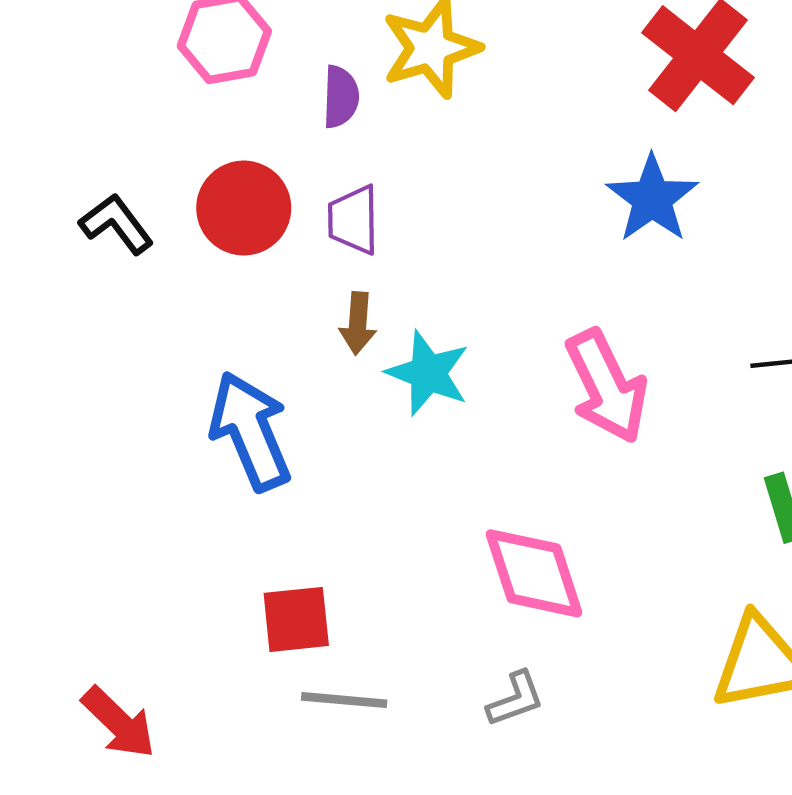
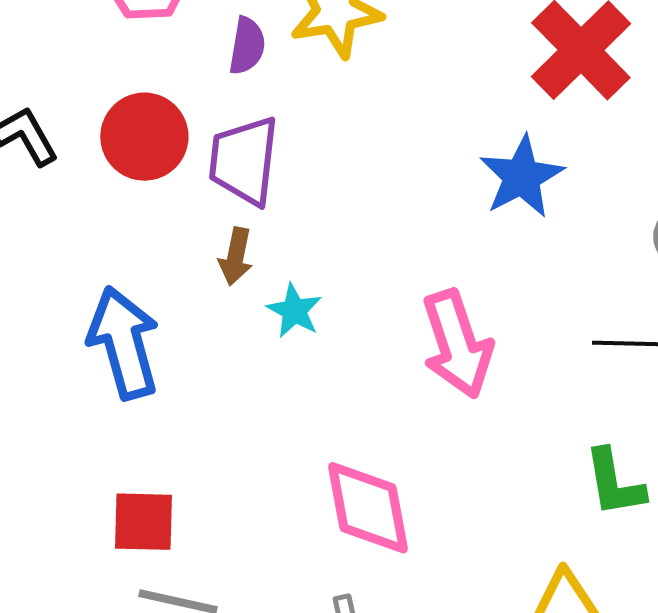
purple trapezoid: (353, 220) -> (244, 161), size x1.4
cyan star: (428, 373) -> (294, 311), size x0.7

